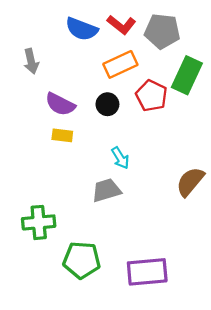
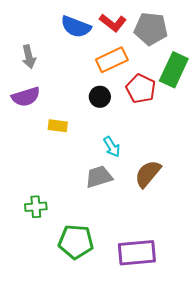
purple semicircle: (60, 104) -> (26, 97), moved, turned -44
brown semicircle: (190, 182) -> (148, 174), moved
green cross: (39, 222) -> (36, 207), size x0.7

